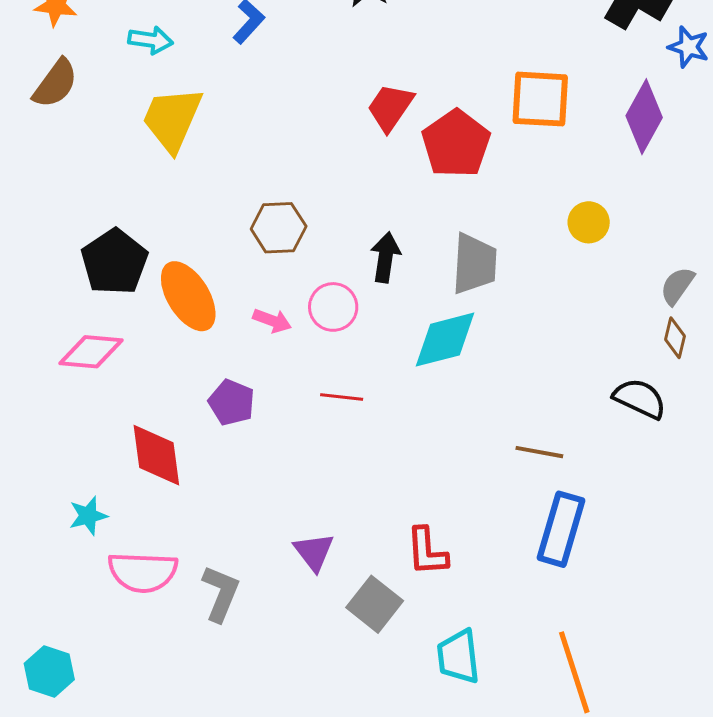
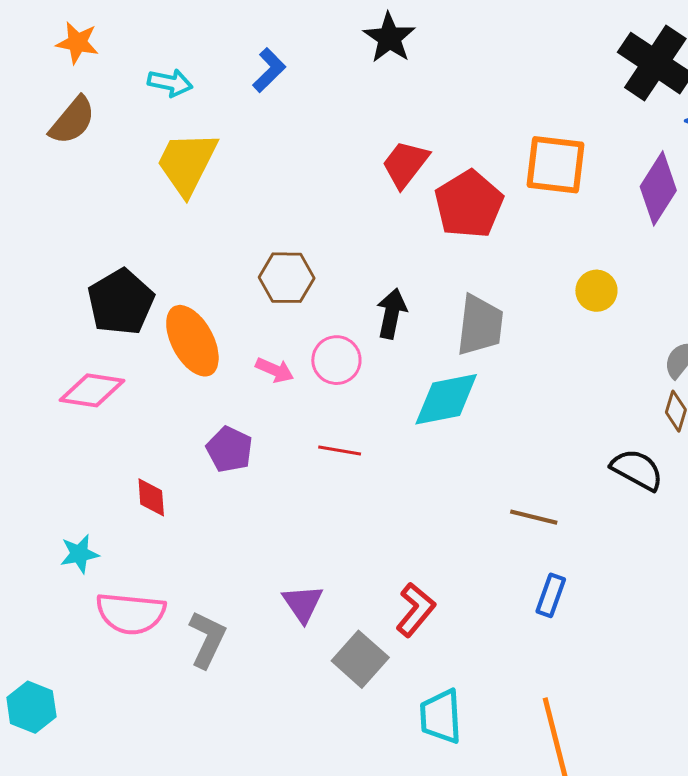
red diamond: (156, 455) -> (151, 497), size x0.6
blue rectangle: (561, 529) -> (551, 595), size x0.6
red L-shape: (427, 551) -> (416, 610), turned -140

